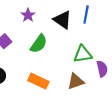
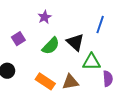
black triangle: (62, 20) -> (75, 42), moved
brown triangle: (76, 81) -> (70, 82), moved

